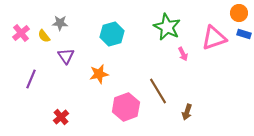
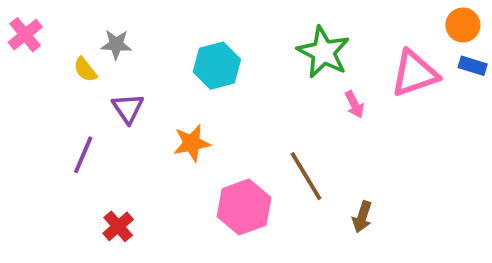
pink cross: (21, 33) -> (25, 35), moved
purple line: (31, 79) -> (83, 155), moved

